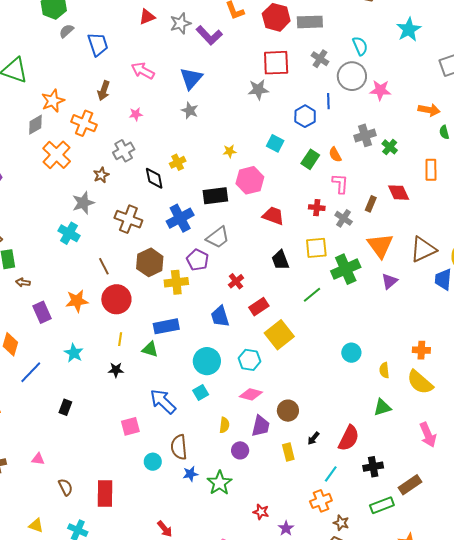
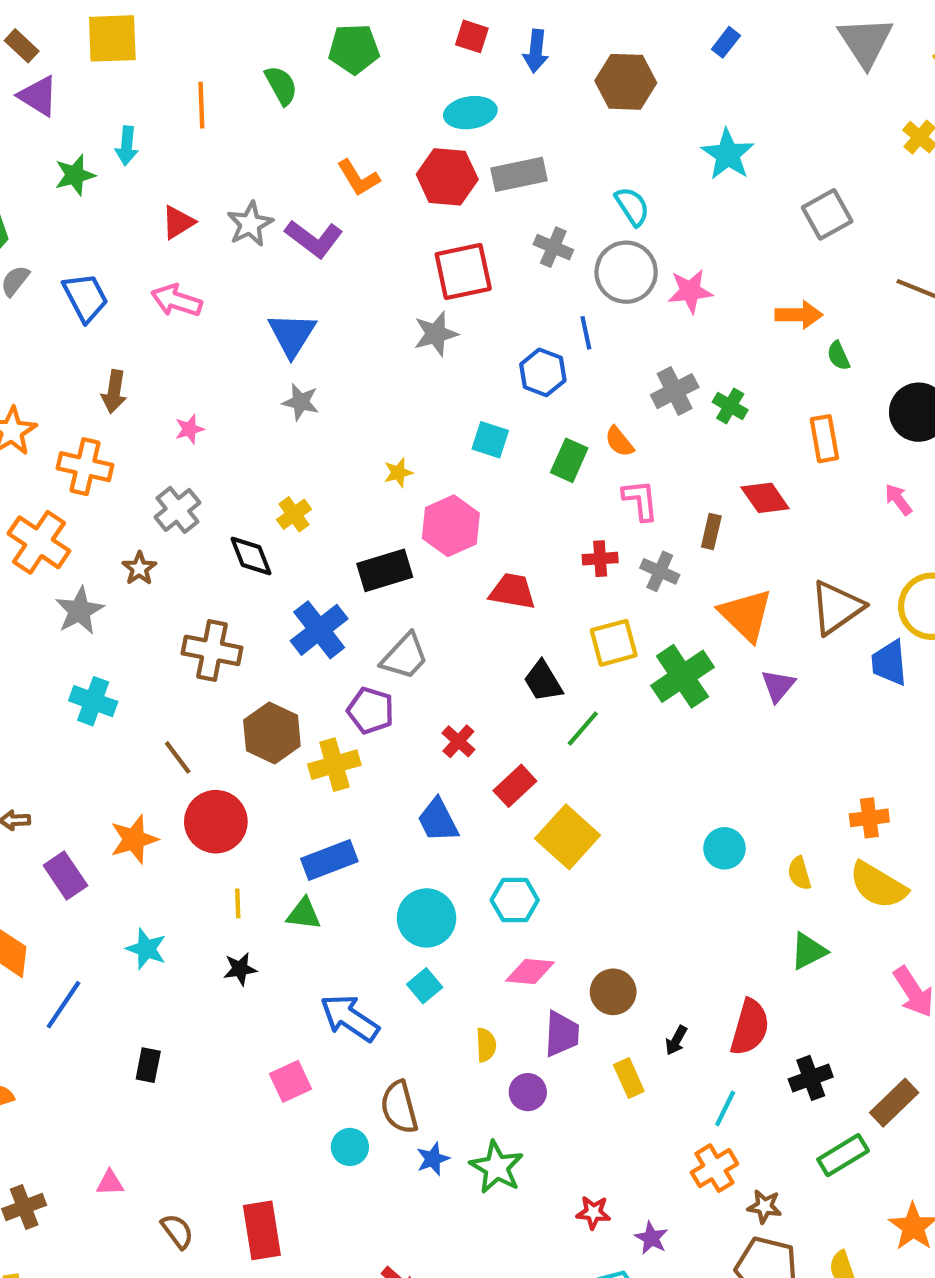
pink arrow: (143, 71) -> (177, 301), moved
gray star: (83, 203) -> (79, 611), moved
green line: (312, 295) -> (583, 728), moved

